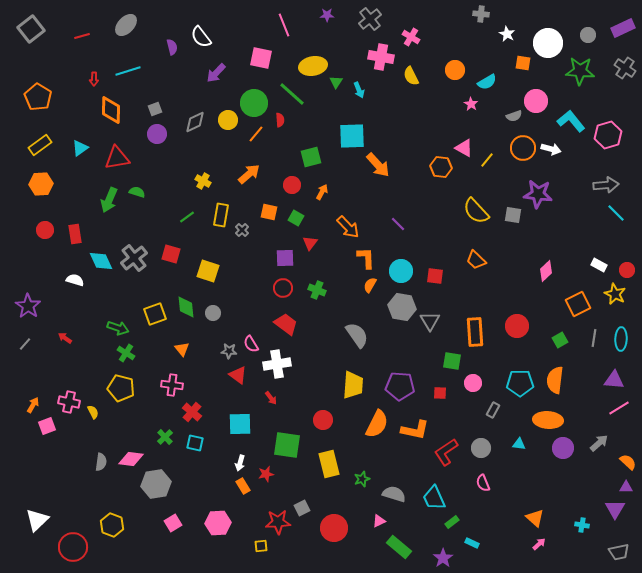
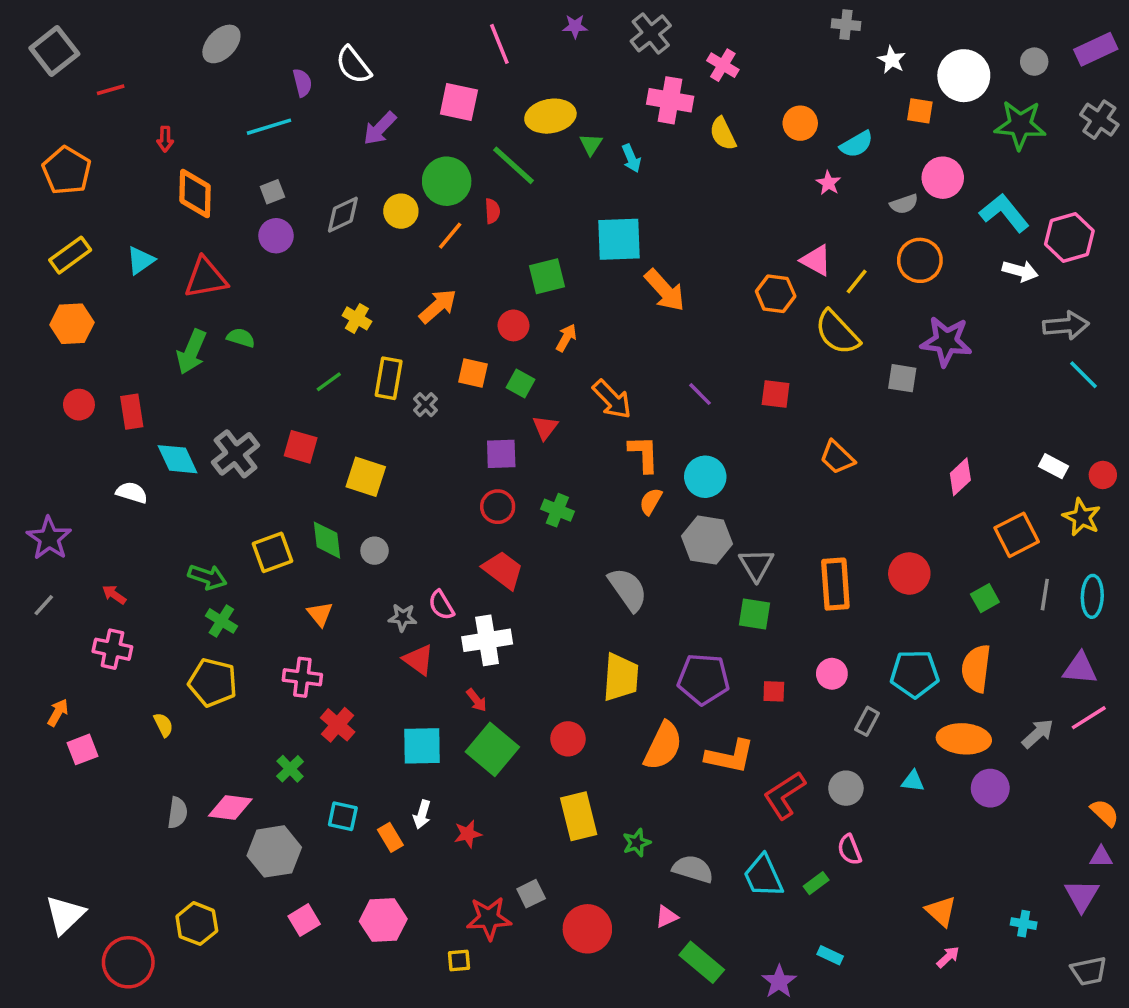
red line: (82, 36) -> (111, 90), moved
cyan line: (128, 71) -> (269, 127), moved
white arrow: (551, 149) -> (1020, 271), moved
yellow semicircle: (476, 211) -> (837, 332), moved
red square: (435, 276) -> (776, 394), moved
green square: (452, 361) -> (754, 614), moved
pink cross: (69, 402) -> (112, 649), moved
cyan square: (195, 443) -> (343, 816), moved
gray arrow: (599, 443) -> (1038, 734), moved
green square: (287, 445) -> (492, 749), moved, turned 32
orange rectangle: (243, 486) -> (390, 837), moved
green rectangle: (452, 522) -> (816, 883), moved

